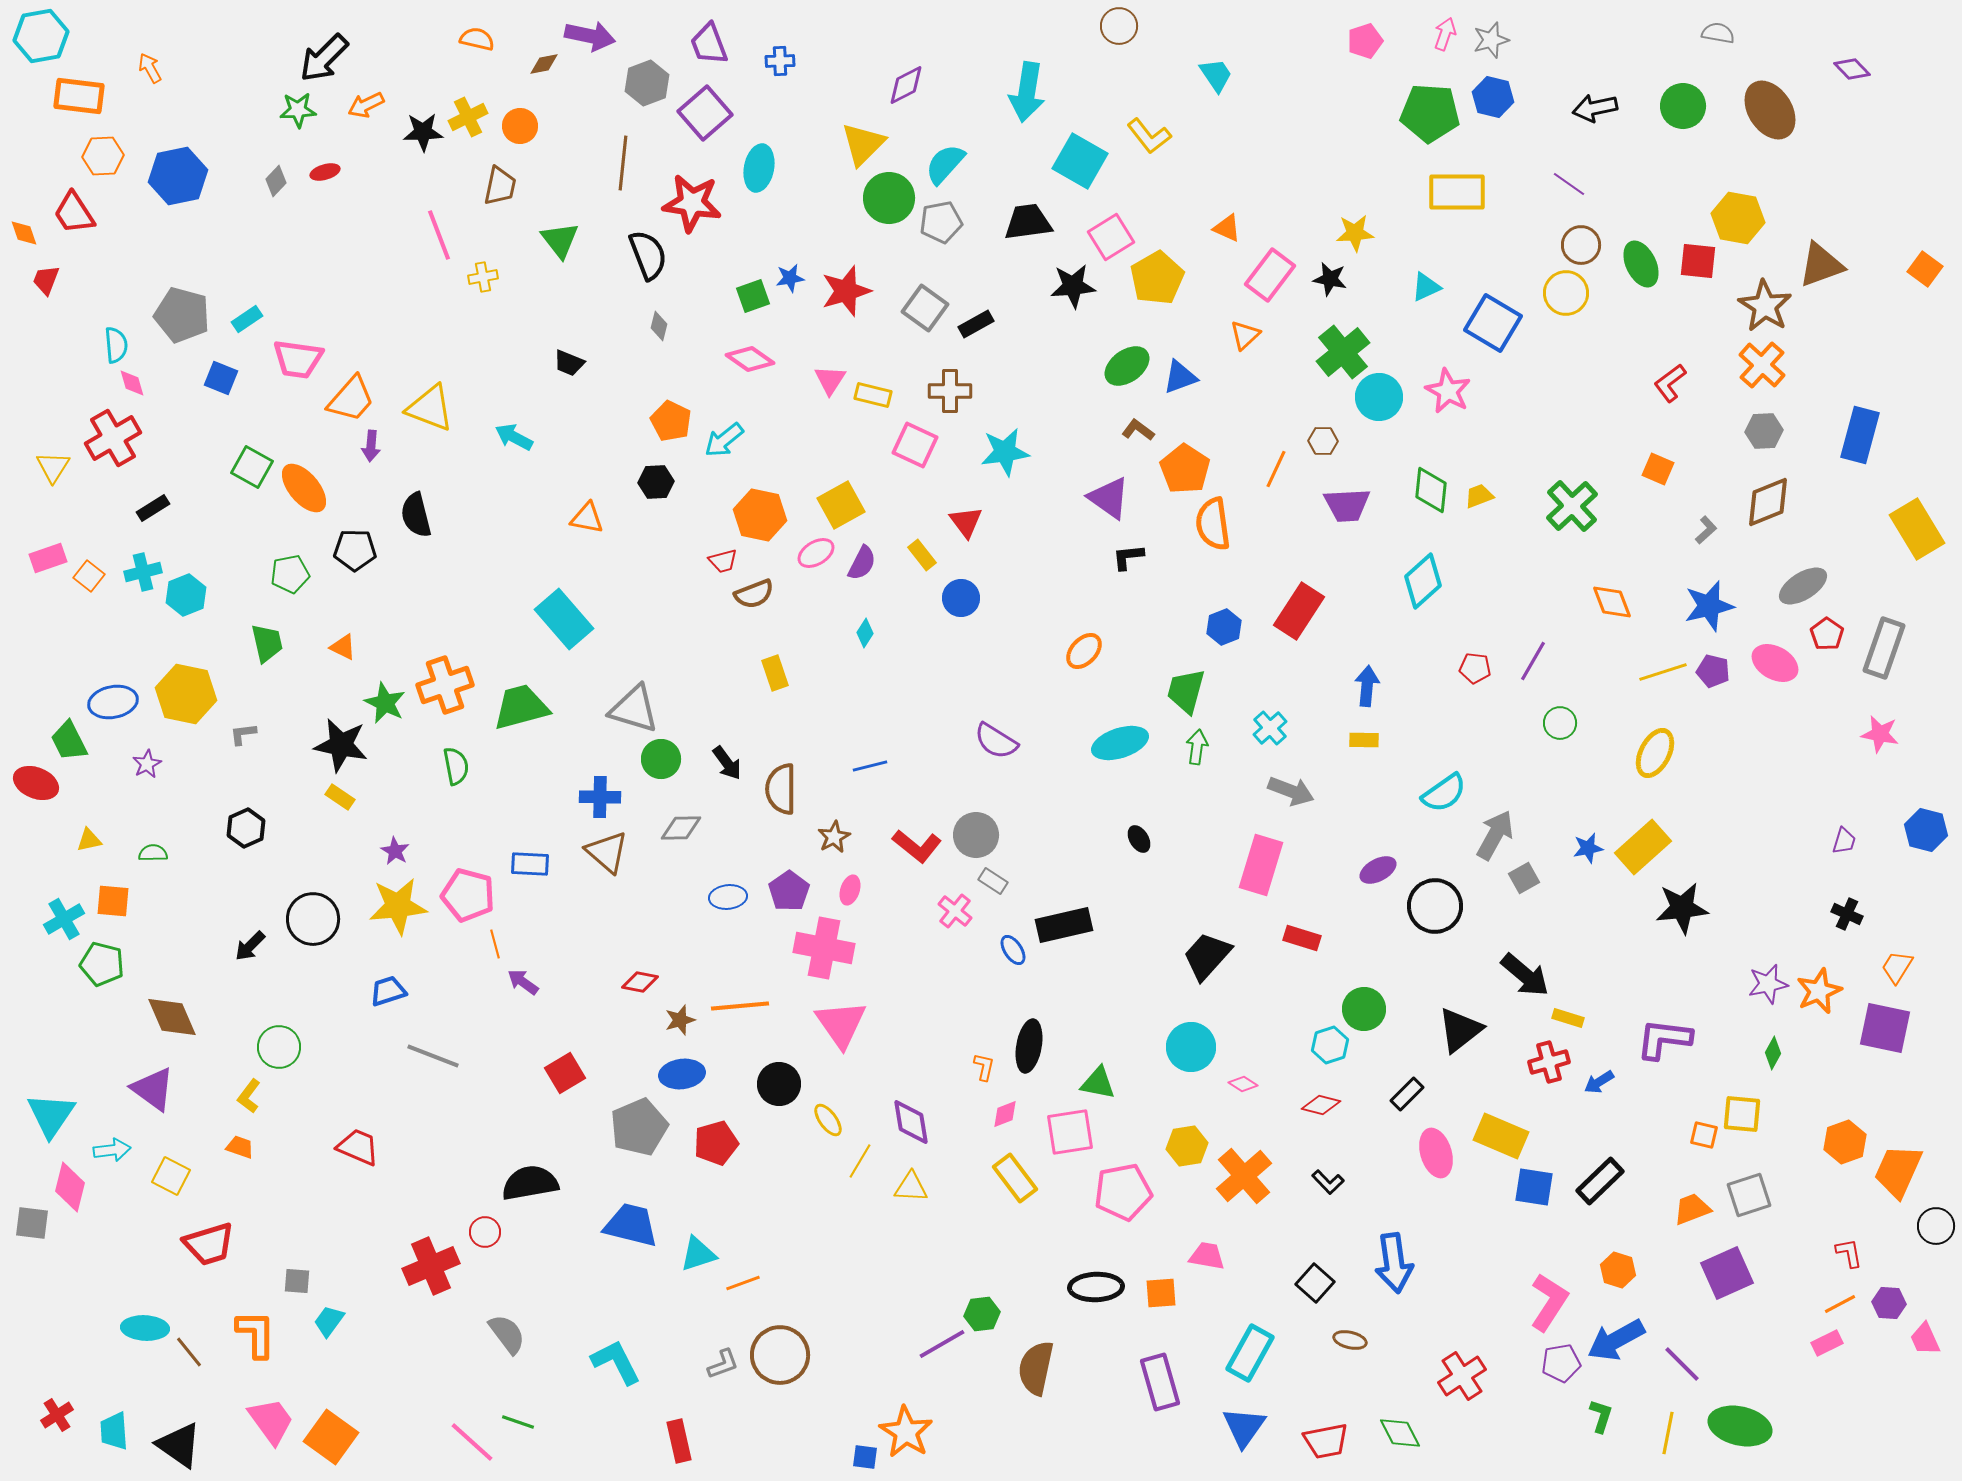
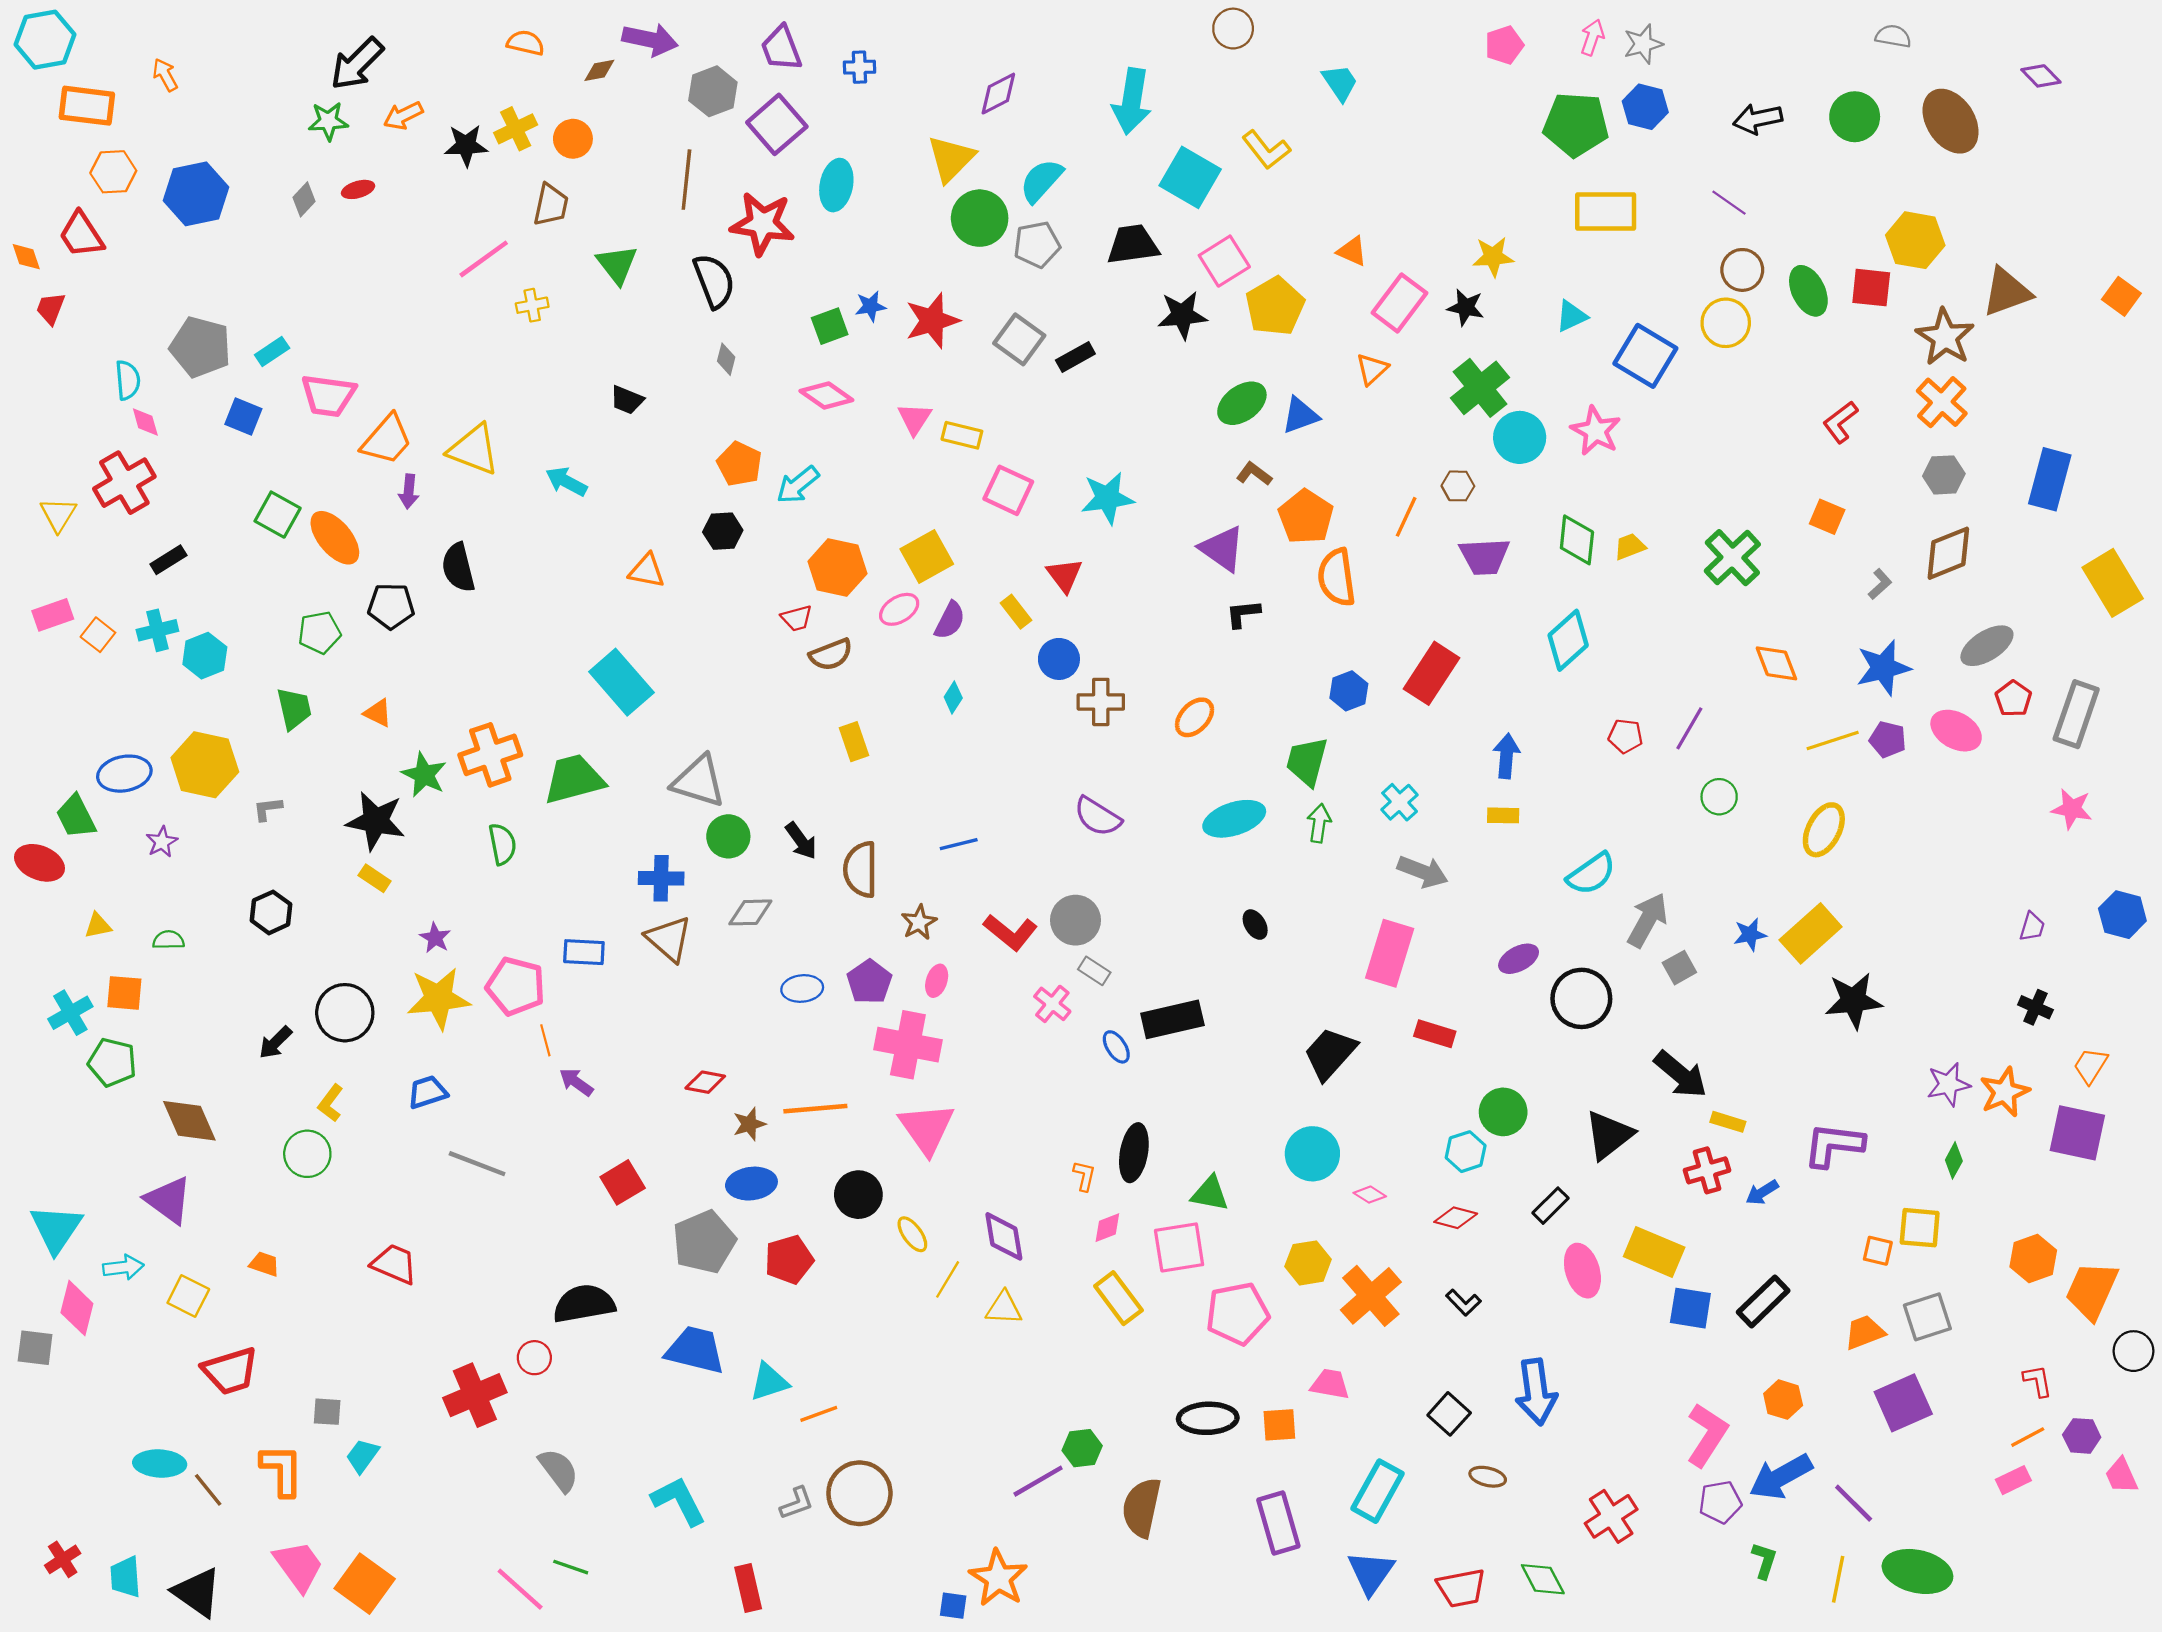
pink line: (439, 235) -> (484, 259), turned 75
brown cross: (950, 391) -> (1101, 702), moved
yellow L-shape: (249, 1096) -> (330, 1103), moved

